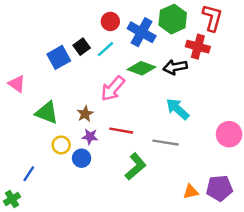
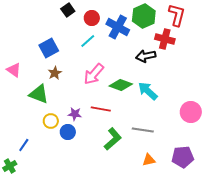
black square: (82, 47) -> (68, 10), moved
green diamond: (142, 68) -> (121, 85), moved
brown star: (85, 114) -> (55, 73), moved
gray line: (165, 143) -> (143, 130), moved
orange triangle: (191, 192) -> (149, 160), moved

